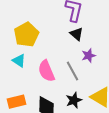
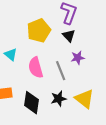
yellow pentagon: (26, 35) -> (39, 31), moved

